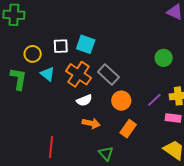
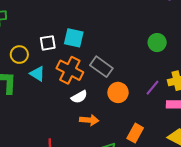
orange rectangle: (128, 129) -> (135, 133), moved

